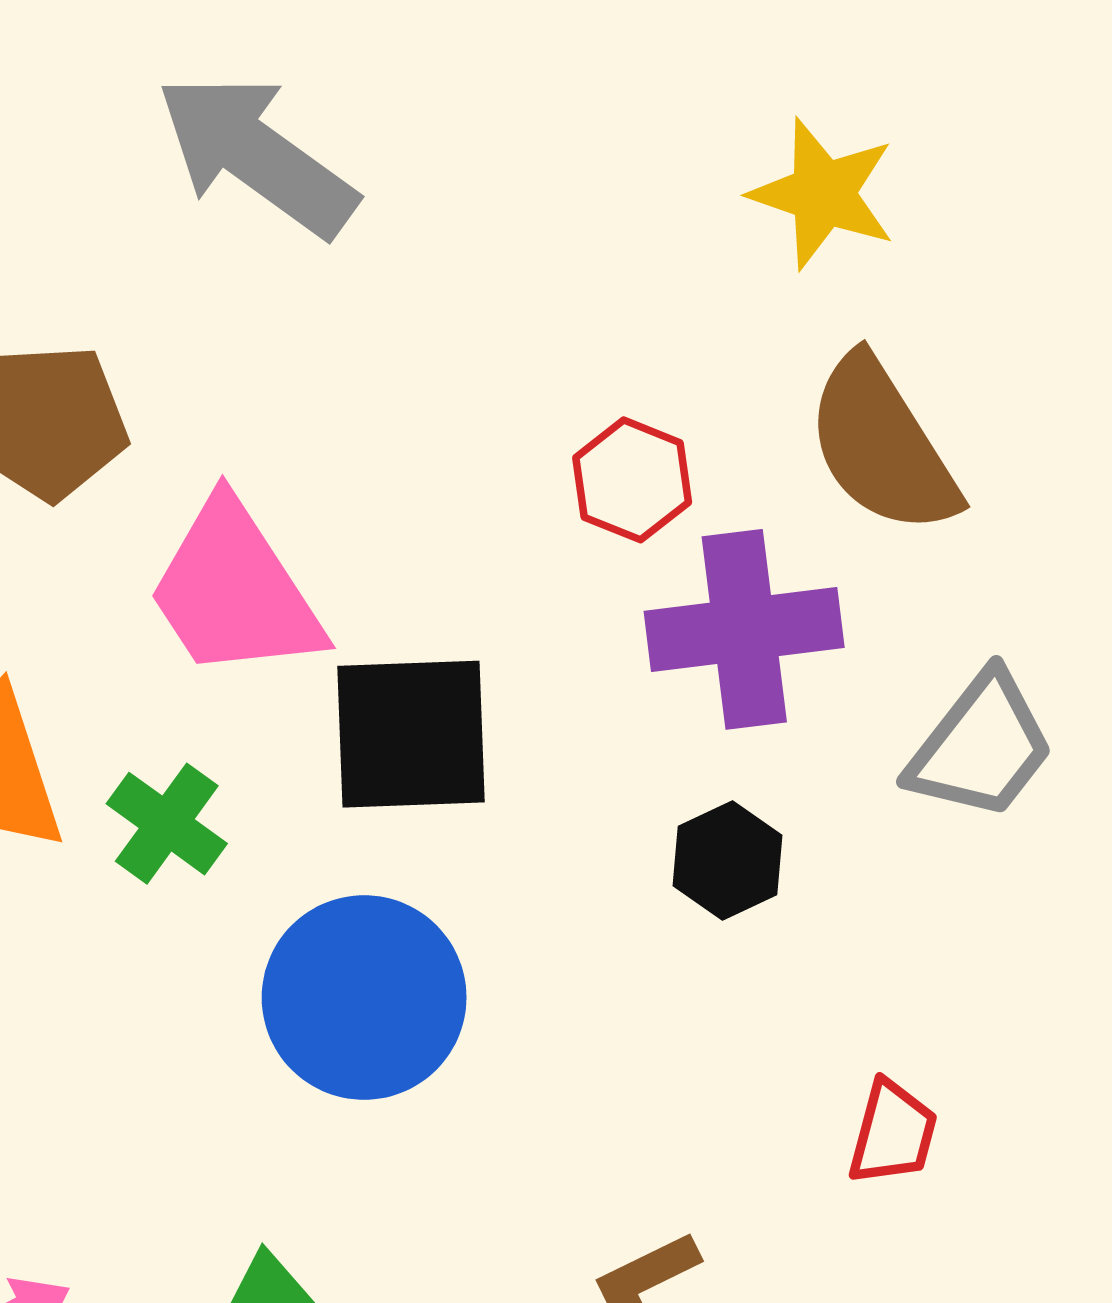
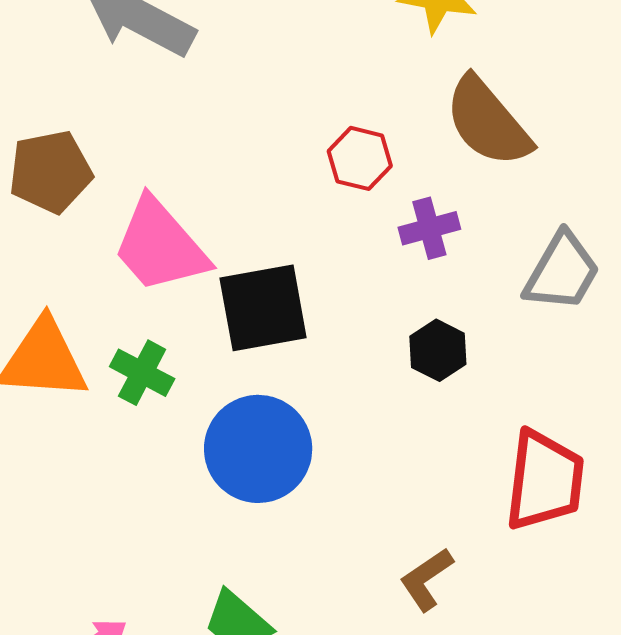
purple cross: (744, 629) -> (429, 228), size x0.6
red trapezoid: (893, 1133) -> (545, 480), size x1.8

